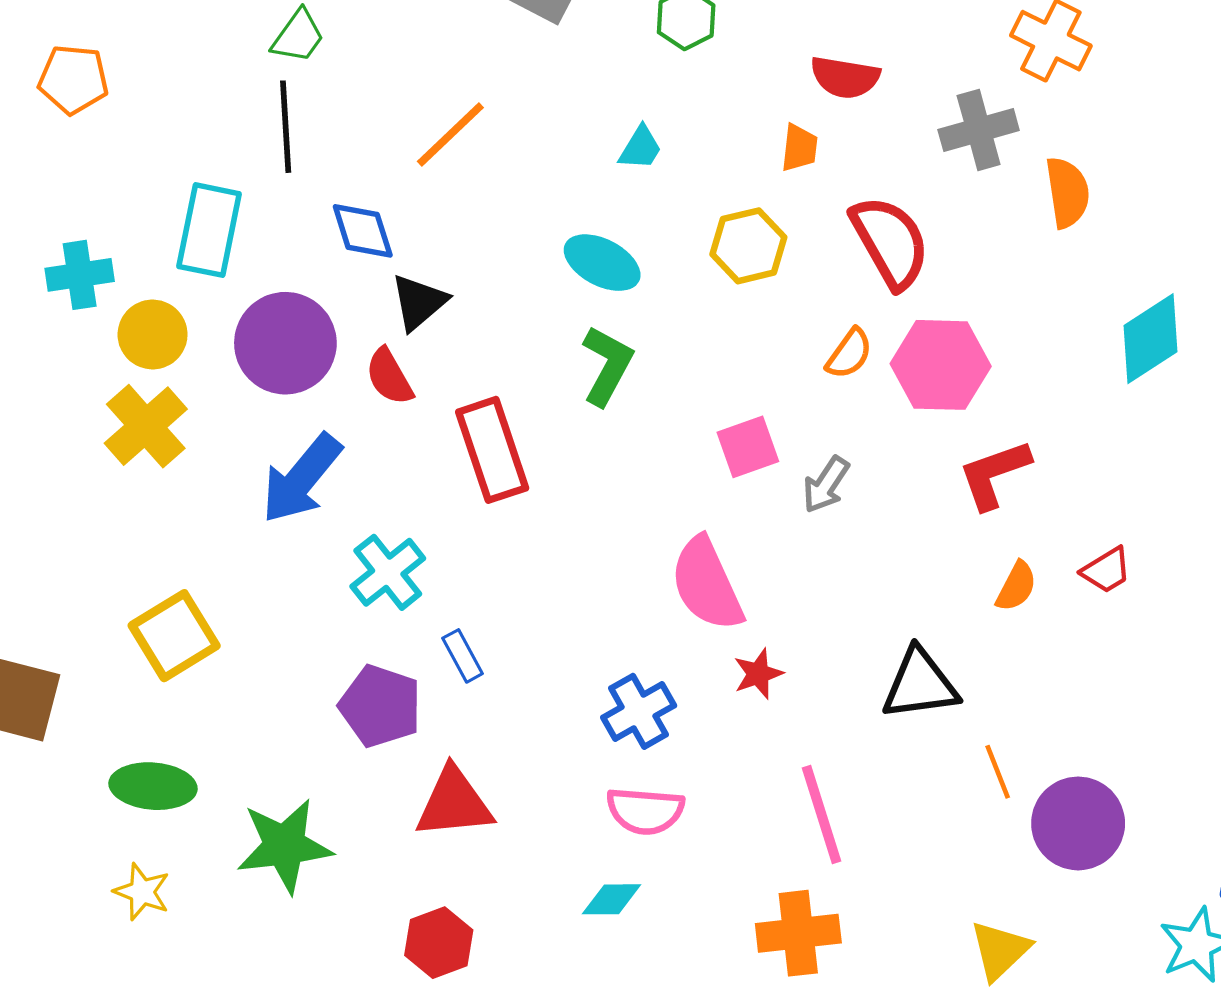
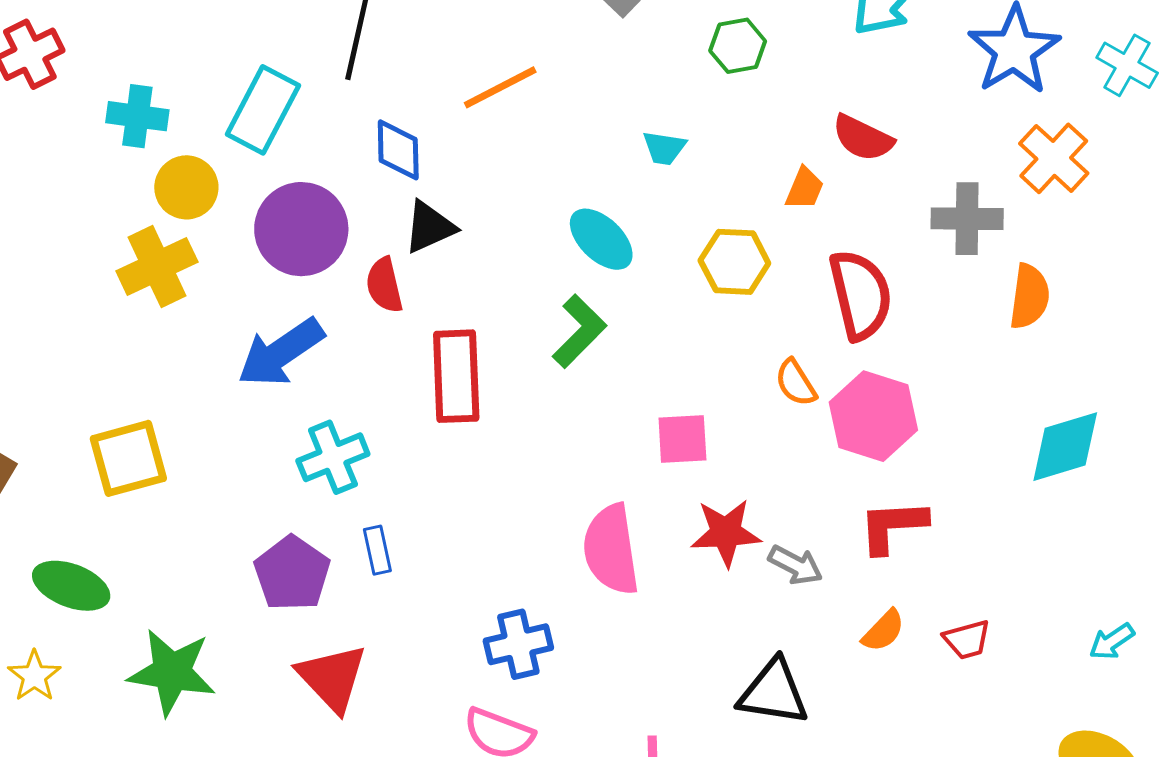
cyan trapezoid: (640, 148) -> (664, 148), turned 51
orange semicircle: (849, 354) -> (796, 383), turned 96
gray arrow: (826, 485) -> (795, 565), moved, turned -112
red star: (758, 674) -> (726, 533), moved, size x1.5
red triangle: (454, 803) -> (332, 678), turned 36

